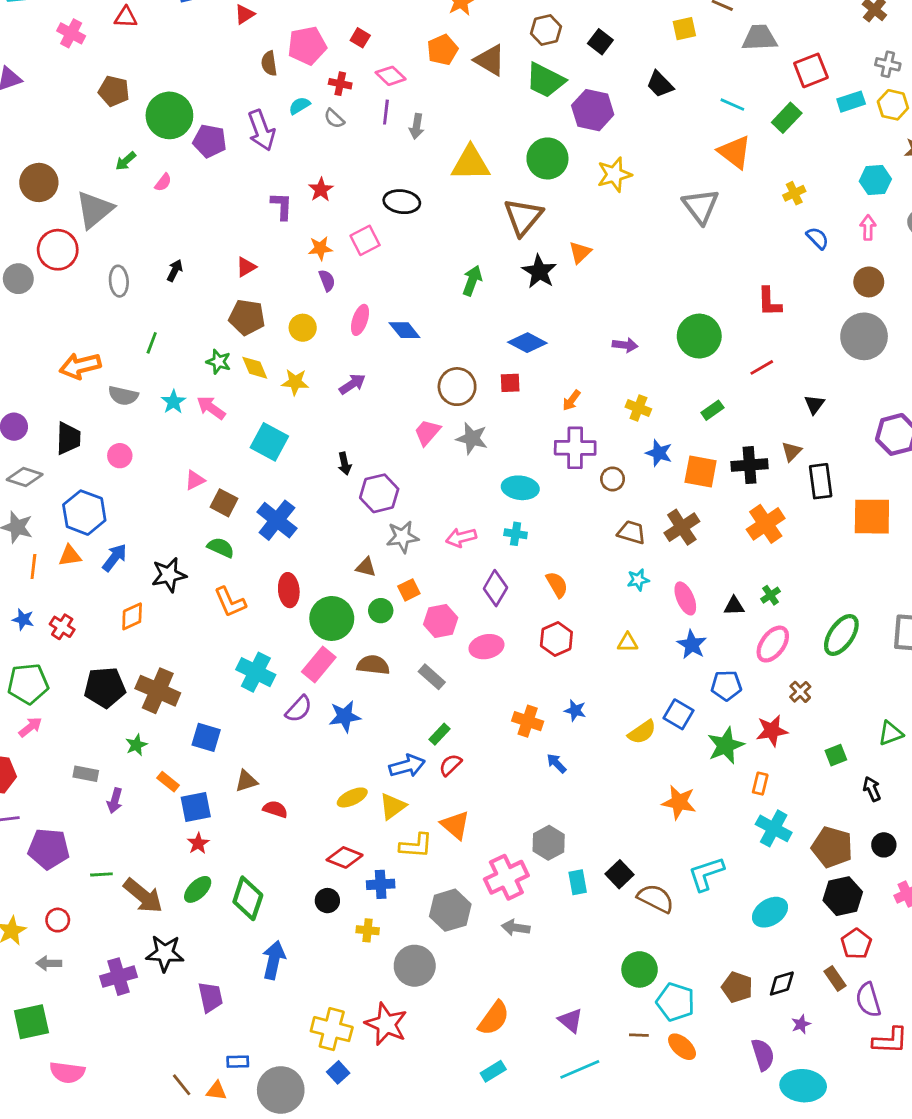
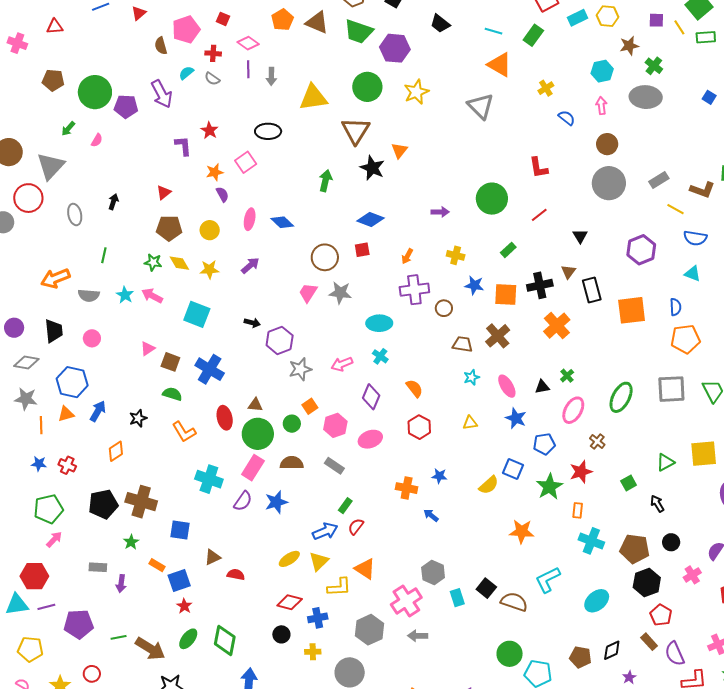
black arrow: (345, 464) -> (252, 323), turned -56
cyan cross: (516, 534) -> (380, 356), turned 35
brown triangle: (366, 567) -> (255, 405), moved
black star: (169, 575) -> (138, 418), size x0.7

